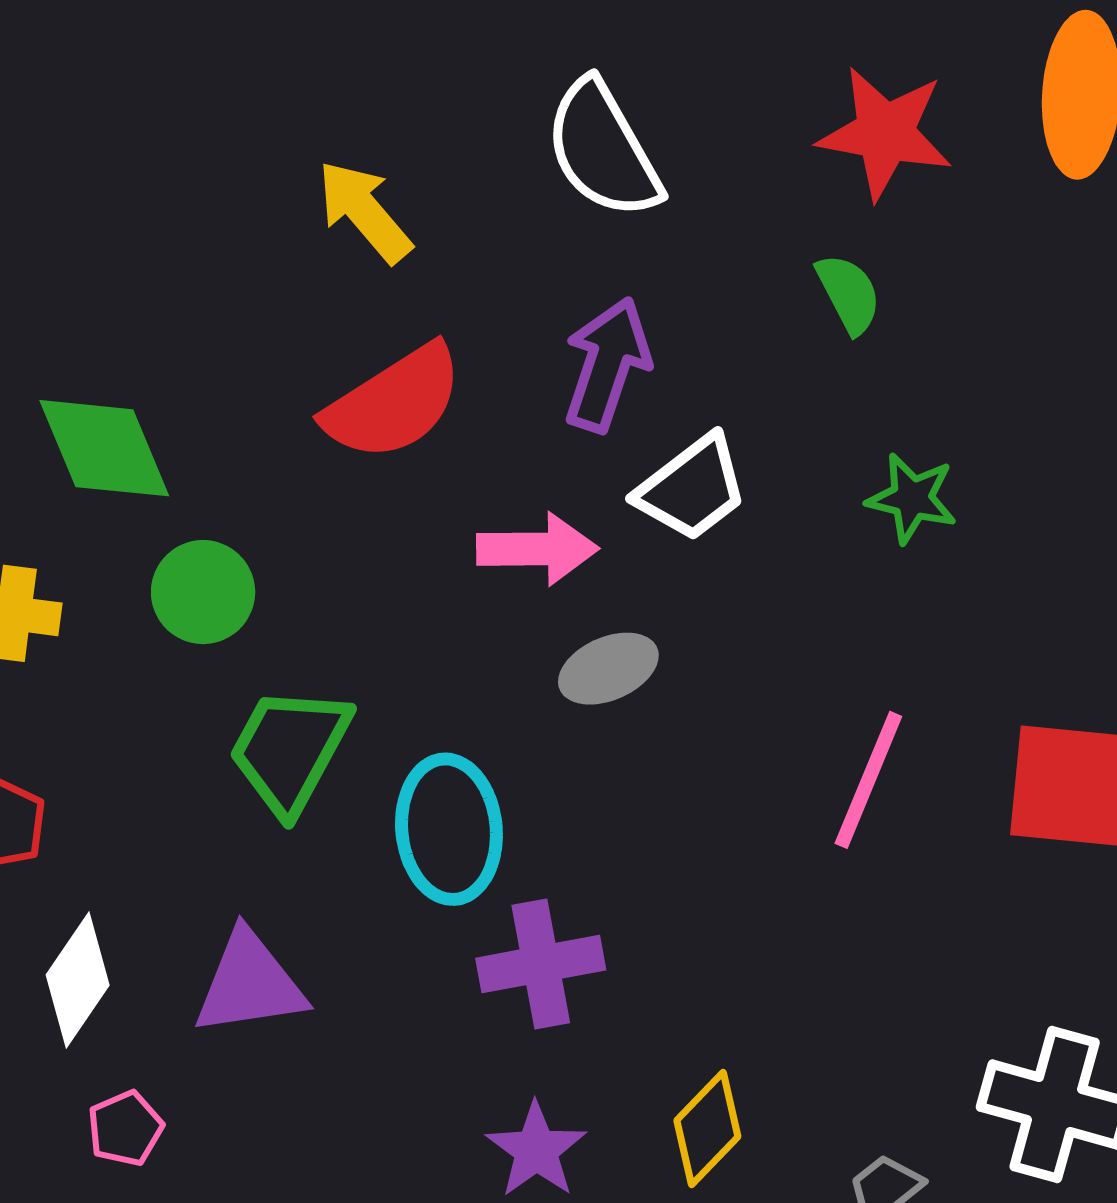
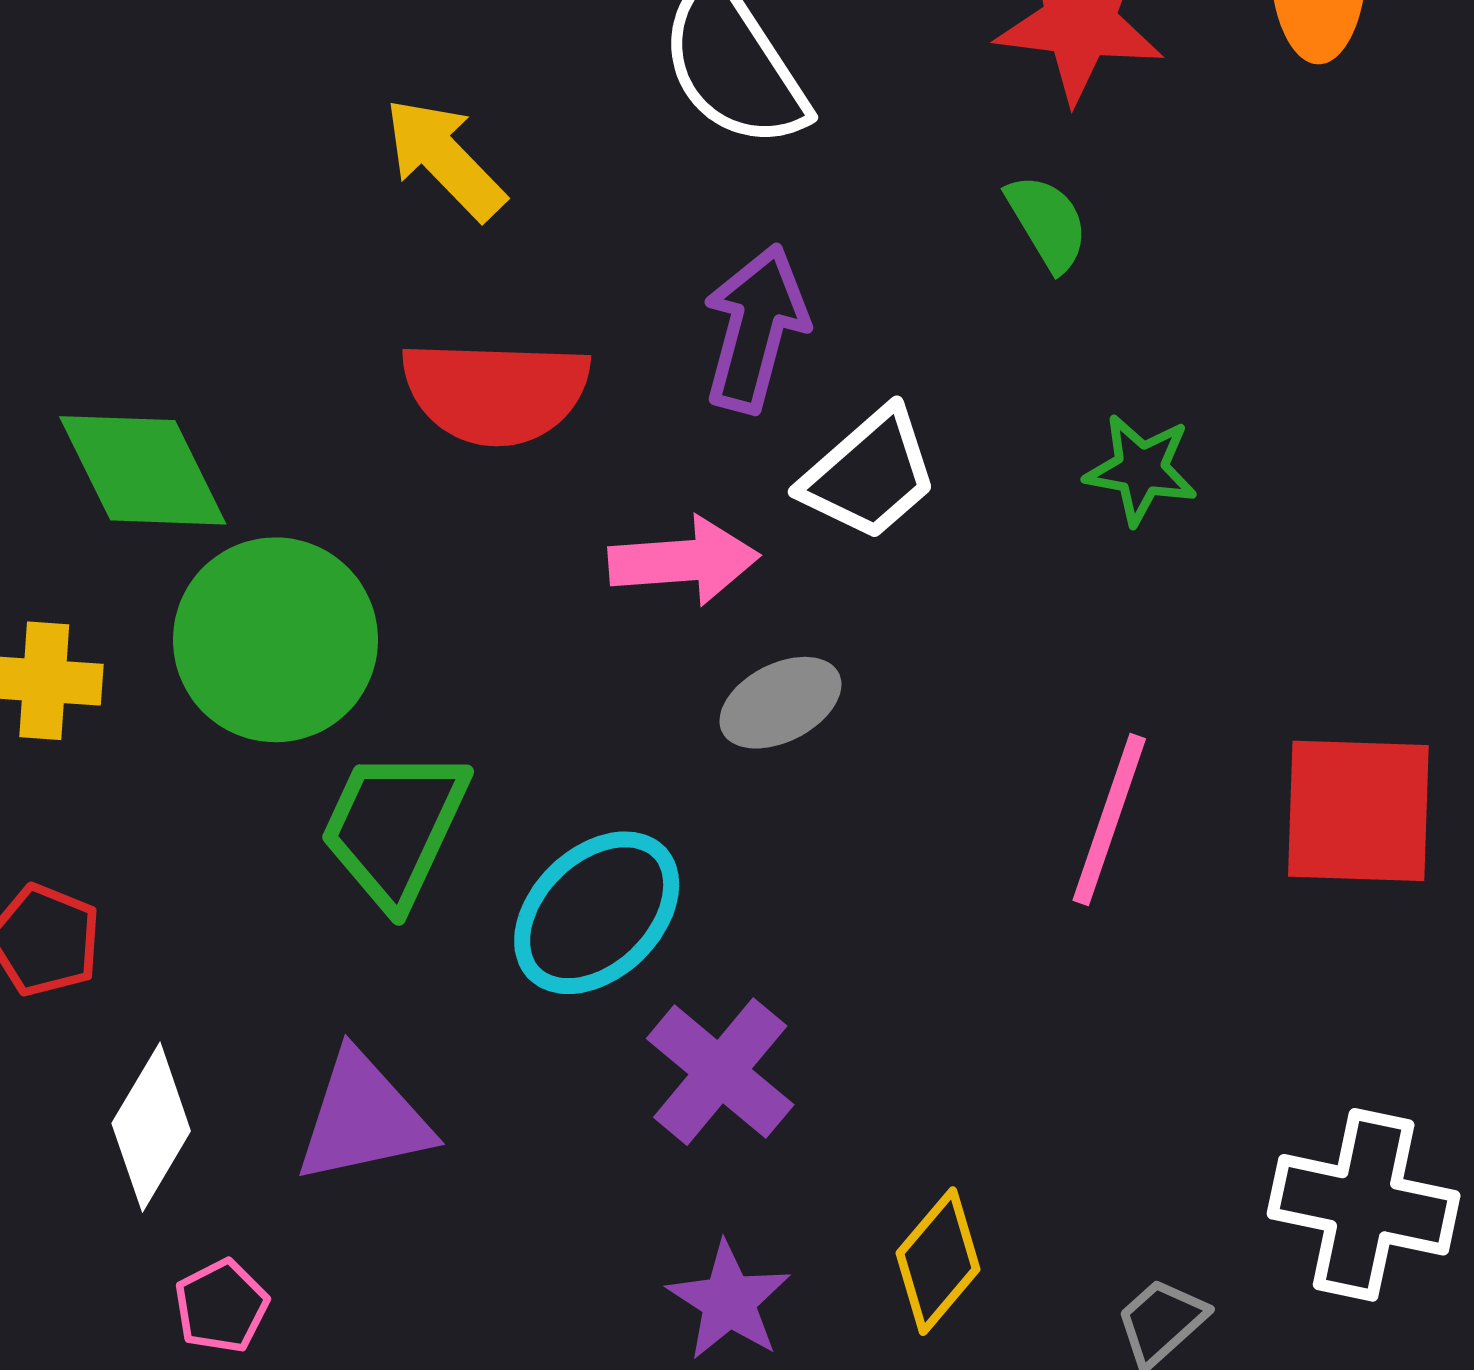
red semicircle: (394, 403) -> (496, 392), turned 38
green circle: (203, 592) -> (275, 640), size x1.6
cyan ellipse: (449, 829) -> (597, 913), turned 55
purple cross: (541, 964) -> (720, 1072), turned -36

